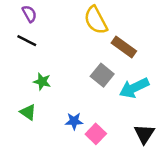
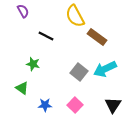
black line: (27, 41) -> (46, 36), moved
gray square: (102, 75) -> (79, 72), moved
blue star: (74, 121) -> (45, 105), moved

